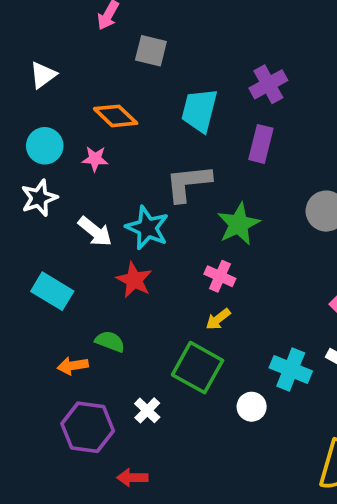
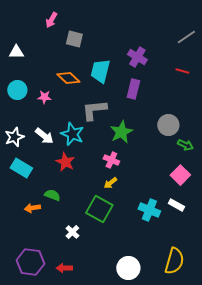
white triangle: (43, 75) -> (16, 52), turned 35
purple cross: (268, 84) -> (137, 57), turned -30
orange diamond: (116, 116) -> (68, 78), moved
white star: (39, 198) -> (14, 137), moved
white circle: (252, 407) -> (128, 268), moved, size x1.5
purple hexagon: (88, 427) -> (30, 262), moved

